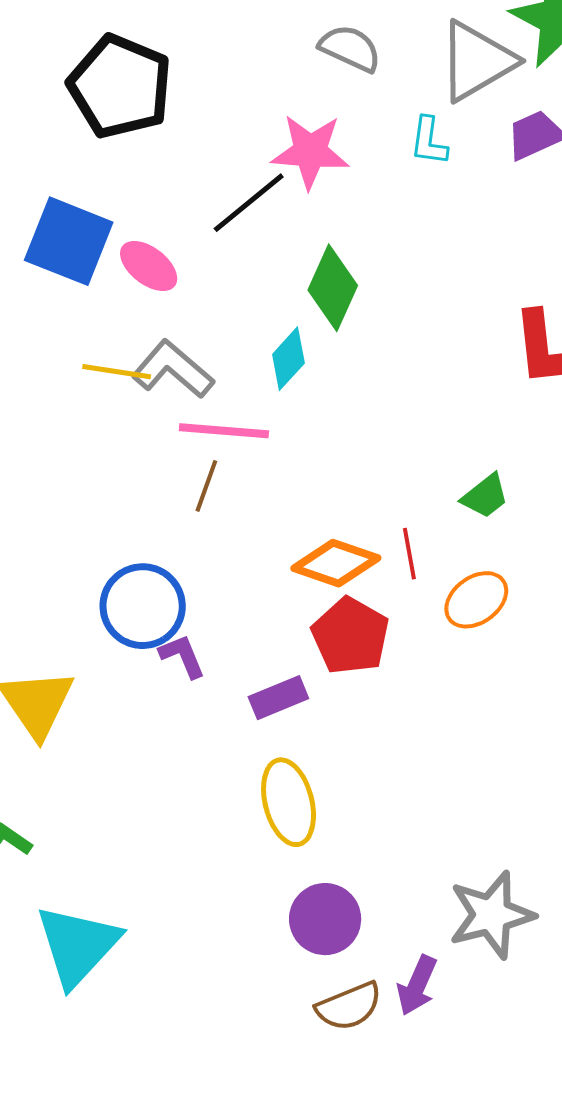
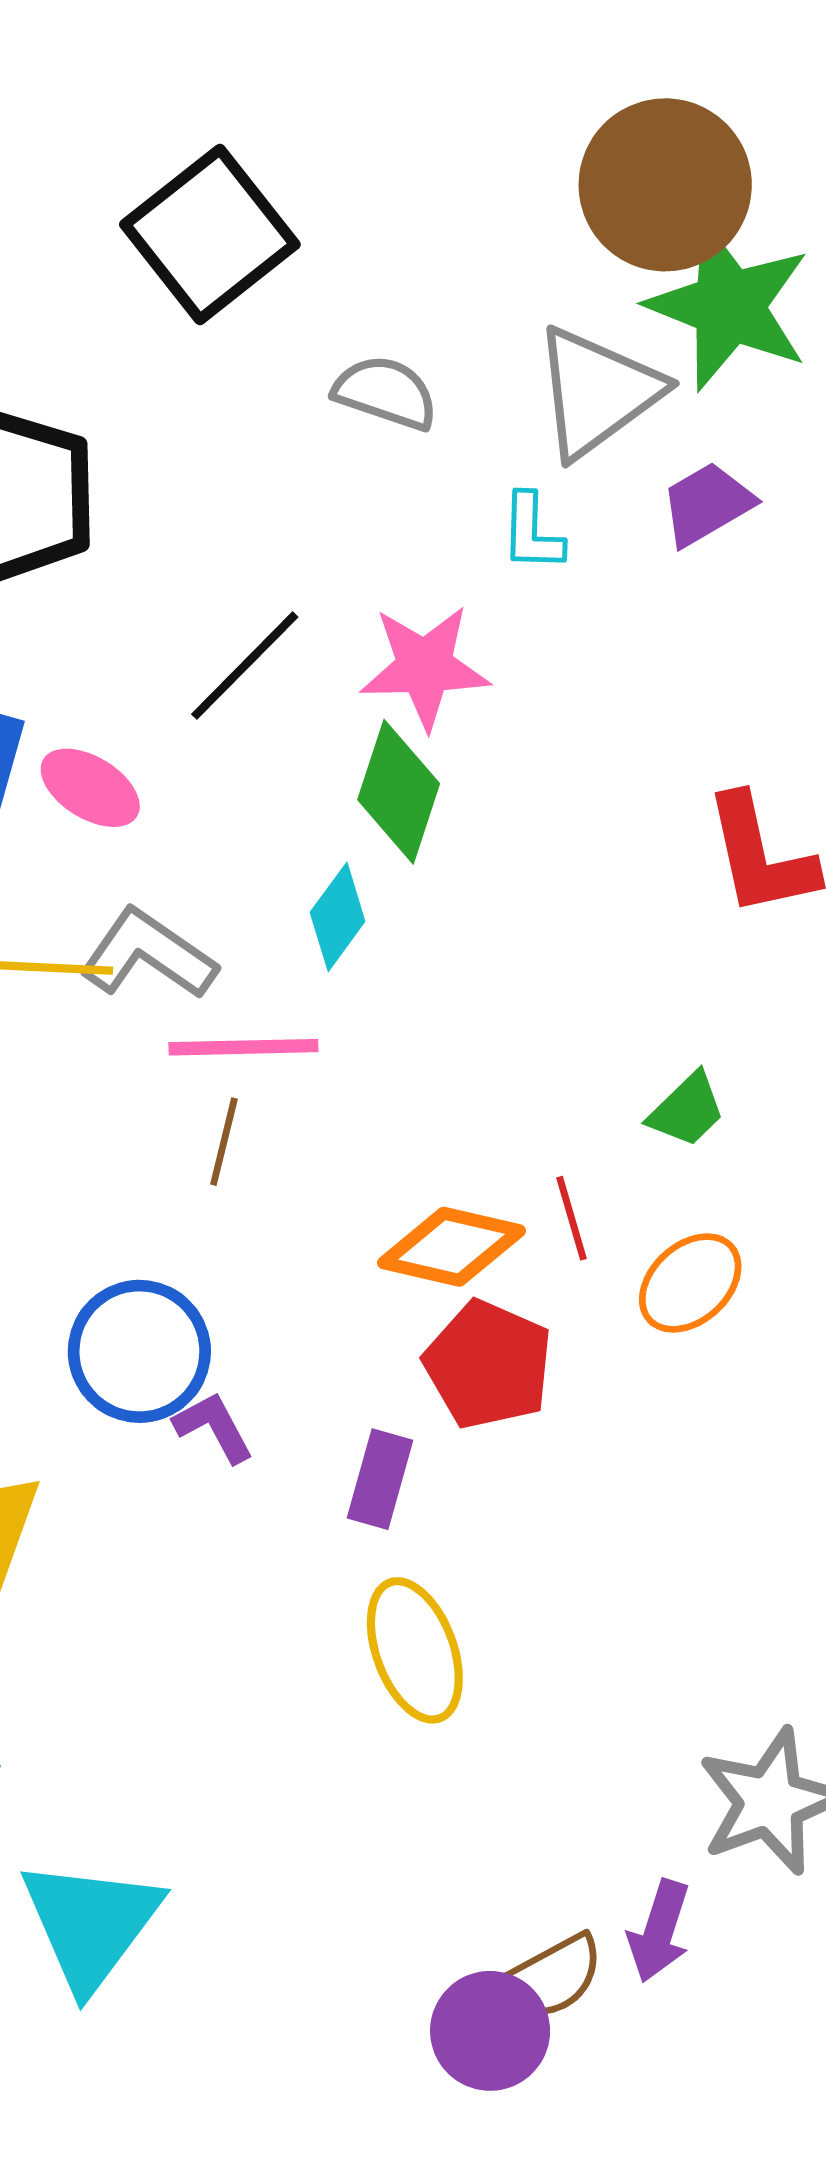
pink star: (310, 151) -> (425, 667), moved
purple rectangle: (278, 698) -> (380, 1479), turned -46
purple circle: (325, 919) -> (490, 2031), moved

